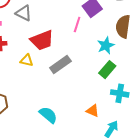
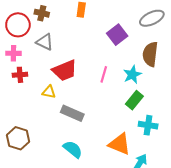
pink line: (77, 25) -> (104, 74), moved
gray rectangle: (60, 65) -> (72, 113), moved, turned 60
orange triangle: (93, 111) -> (120, 144), size x1.6

